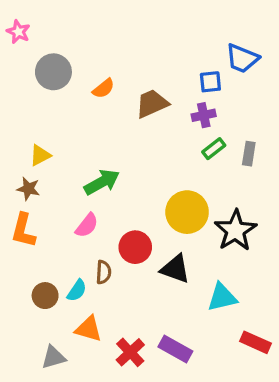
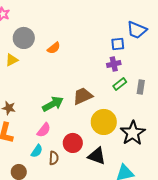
brown trapezoid: (152, 104) -> (83, 96), moved
yellow triangle: (40, 155) -> (12, 60), moved
cyan semicircle: (77, 291) -> (37, 151), moved

